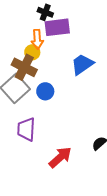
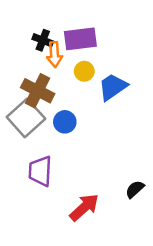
black cross: (45, 12) -> (43, 40), moved
yellow circle: (32, 52) -> (84, 71), moved

